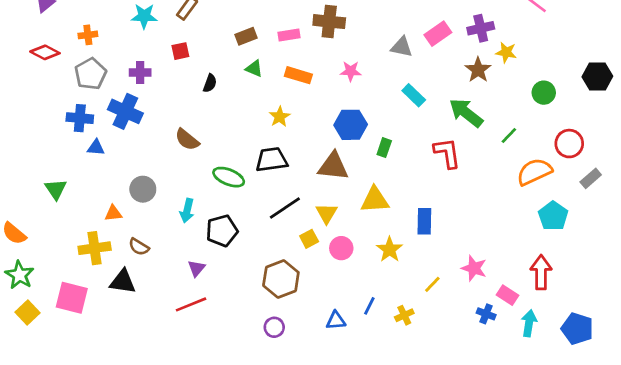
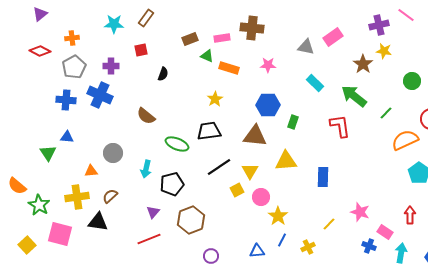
purple cross: (481, 28) -> (379, 25), moved
green triangle: (254, 68) -> (207, 56), moved
blue triangle: (96, 148) -> (67, 137), moved
brown semicircle: (139, 247) -> (110, 196), turned 105
yellow star: (390, 249) -> (278, 216), moved
red arrow: (541, 272) -> (410, 215), size x0.7
green star: (19, 275) -> (39, 205), moved
brown hexagon: (281, 279) -> (191, 220), moved

